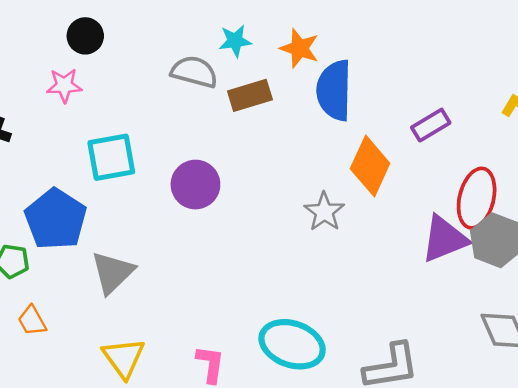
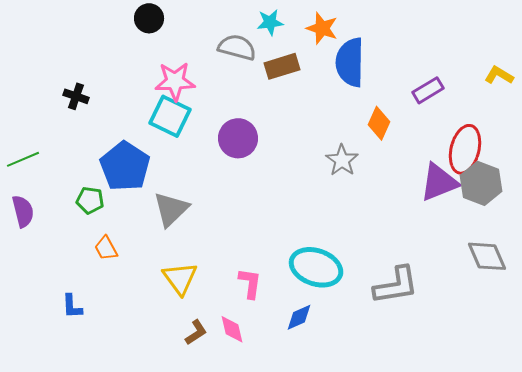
pink star: (64, 85) -> (175, 81), moved, size x1.4
cyan square: (111, 157) -> (170, 116), turned 36
orange diamond: (370, 166) -> (379, 123), size x0.7

